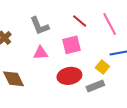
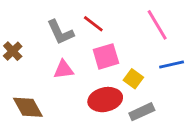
red line: (80, 21) -> (93, 24), moved
yellow square: (102, 67) -> (133, 79), moved

